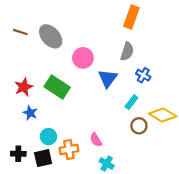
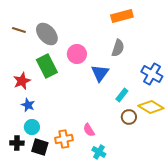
orange rectangle: (131, 17) -> (122, 16), turned 55
blue cross: (143, 75) -> (152, 74), moved, size x1.5
green rectangle: (57, 87) -> (47, 66), moved, turned 30
cyan circle: (48, 137) -> (32, 127), moved
black square: (43, 158) -> (40, 147), turned 30

